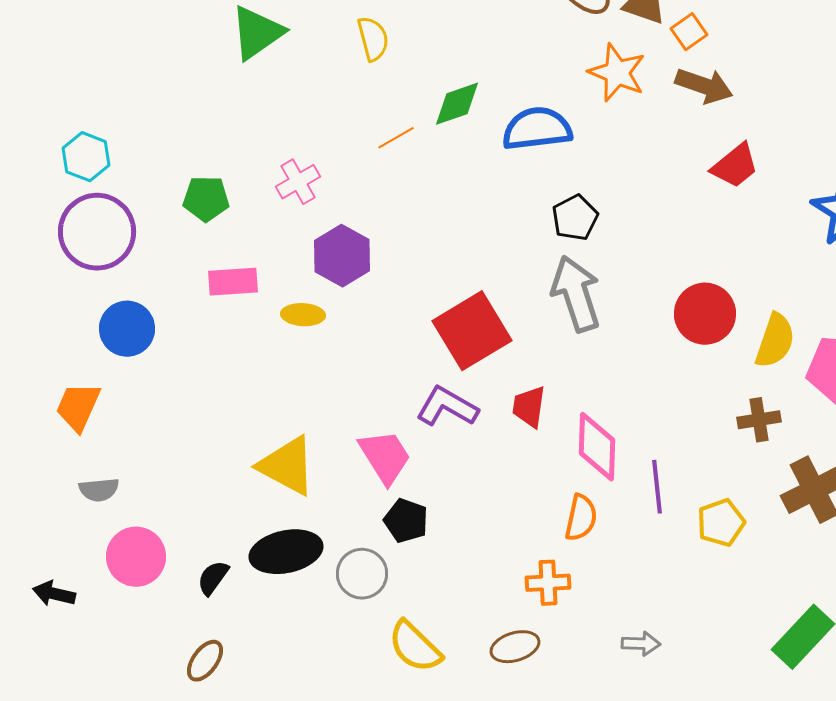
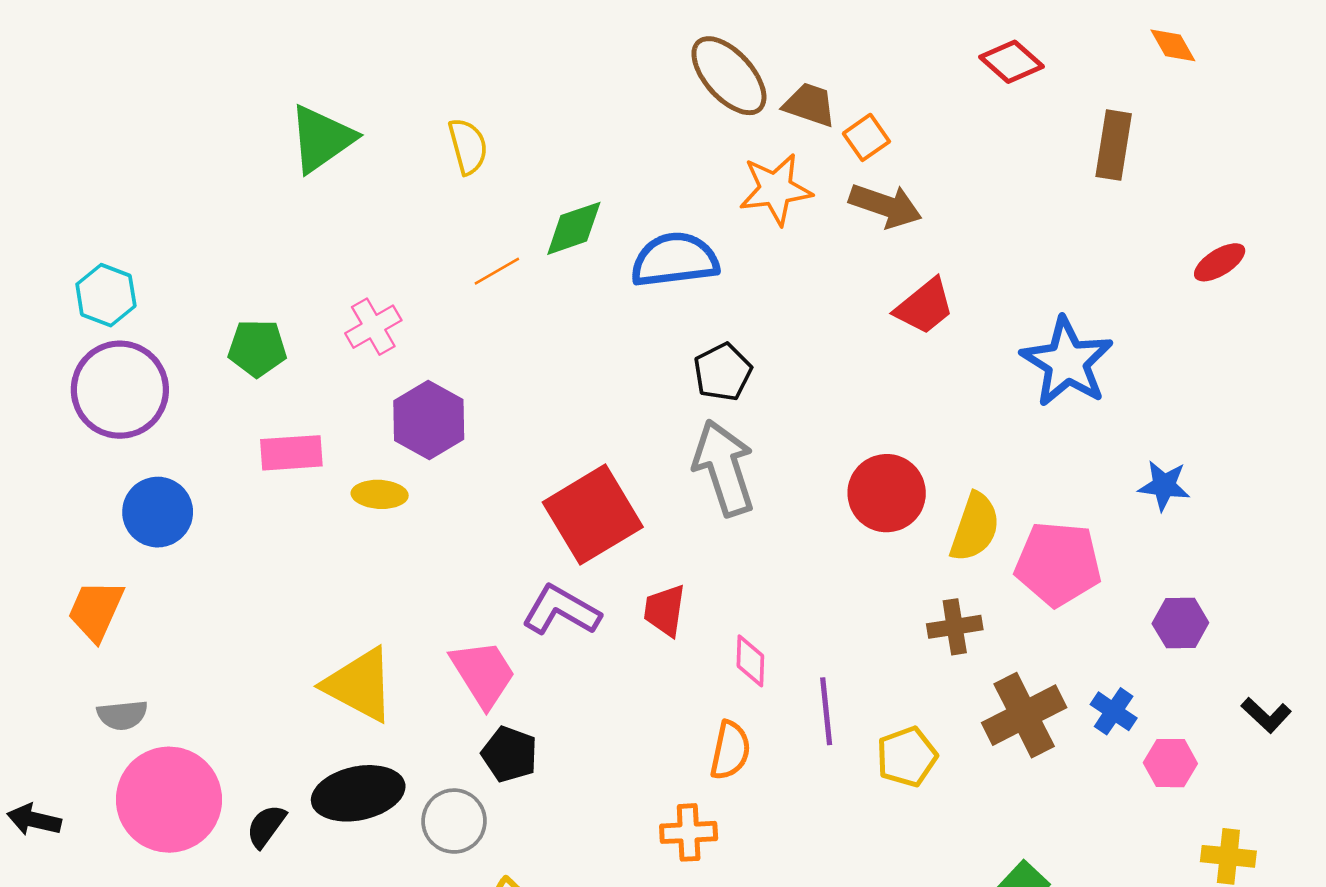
orange star: (617, 73) -> (776, 189), turned -30
pink diamond: (597, 447) -> (750, 661), size x0.6
pink circle: (136, 557) -> (169, 800), size x1.4
black arrow: (54, 594) -> (34, 820), moved

